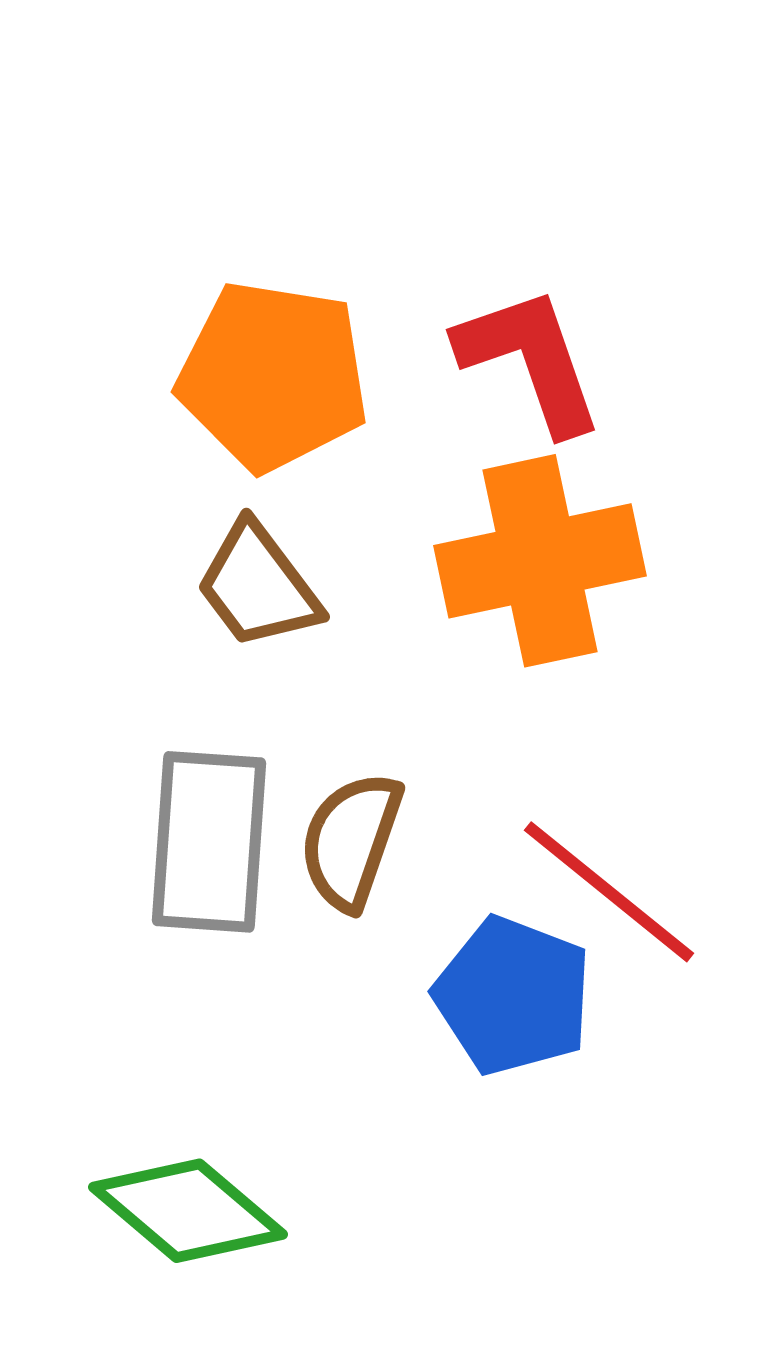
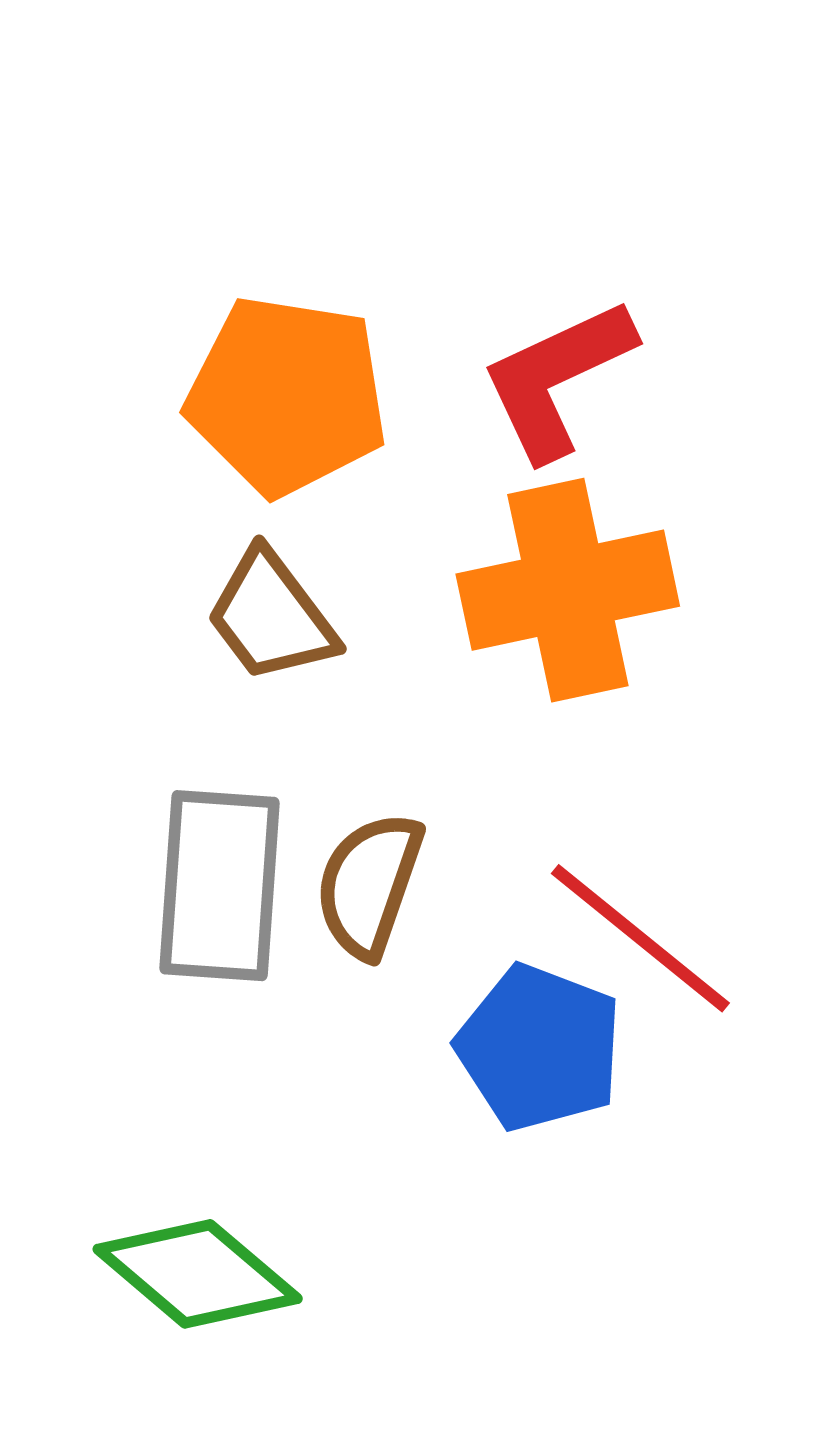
red L-shape: (530, 360) -> (557, 379), turned -96

